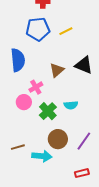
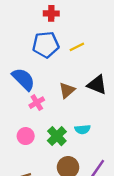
blue semicircle: (18, 60) -> (23, 79), turned -40
pink cross: (36, 87) -> (37, 103), moved
pink circle: (24, 102) -> (26, 136), moved

